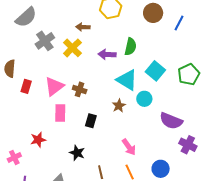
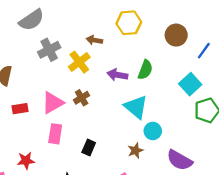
cyan square: (155, 71) -> (190, 84), moved
red rectangle: (26, 86) -> (20, 109), moved, turned 56
brown cross: (80, 89) -> (82, 98), moved, turned 32
brown star: (119, 106) -> (135, 150), moved

